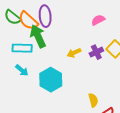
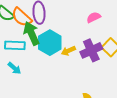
purple cross: (96, 52) -> (91, 50), size x1.5
cyan hexagon: (51, 80) -> (50, 43), moved

